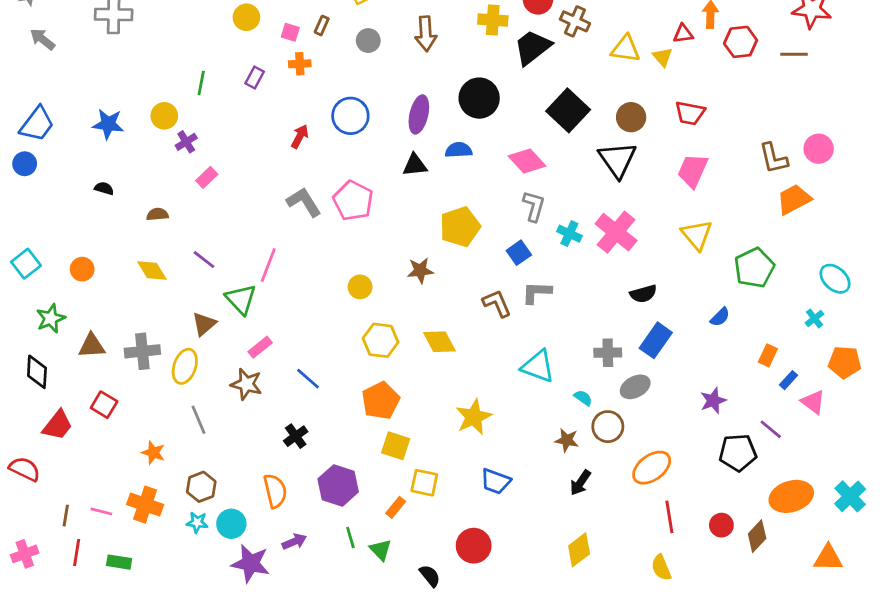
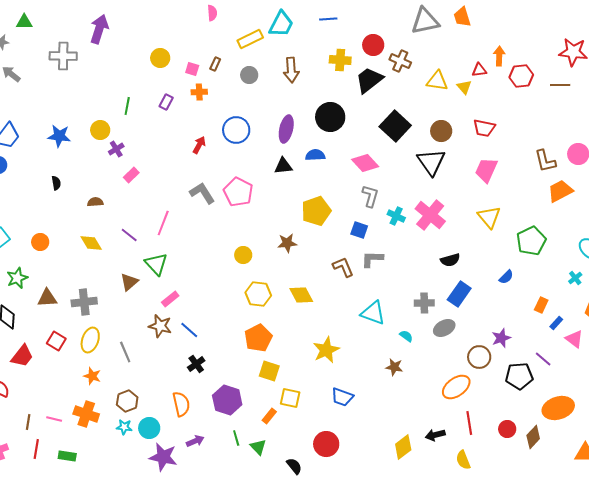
black semicircle: (104, 188) -> (56, 183), turned 64
blue square: (519, 253) -> (359, 230), turned -36
pink line: (268, 265) -> (163, 223), moved
yellow ellipse: (185, 366) -> (90, 340), moved
blue line: (308, 379) -> (189, 330), moved
brown circle: (608, 427) -> (479, 357), moved
black arrow: (580, 483) -> (435, 435), moved, turned 42

